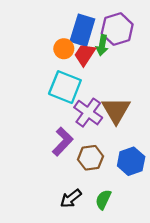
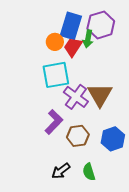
cyan square: (65, 87) -> (56, 75), turned -32
green semicircle: (103, 200) -> (89, 172), turned -42

